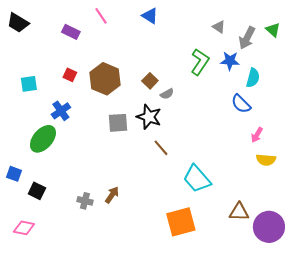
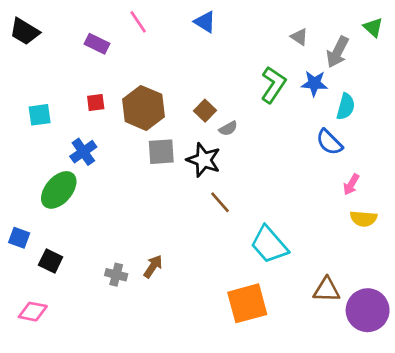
green triangle: (273, 30) -> (373, 27), moved
red square: (70, 75) -> (96, 102), turned -32
gray square: (118, 123) -> (161, 152), moved

